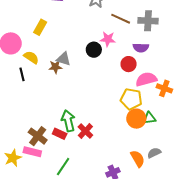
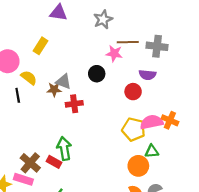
brown line: (121, 19) -> (128, 42), turned -30
pink star: (108, 39) -> (114, 54), moved
pink semicircle: (146, 79) -> (152, 122), moved
orange circle: (136, 119) -> (138, 166), moved
red cross: (85, 131) -> (74, 104), moved, turned 35

